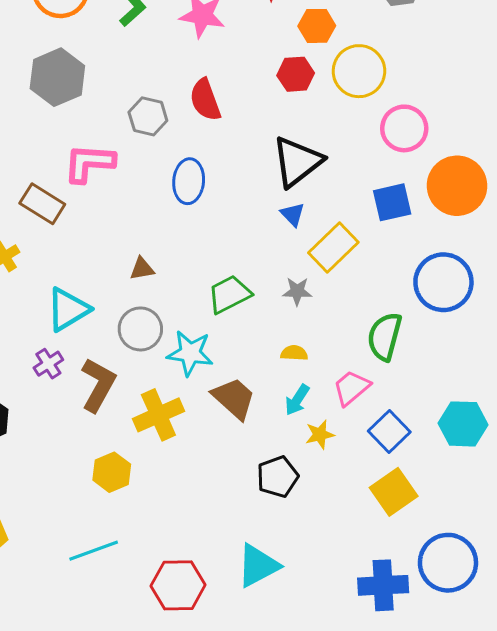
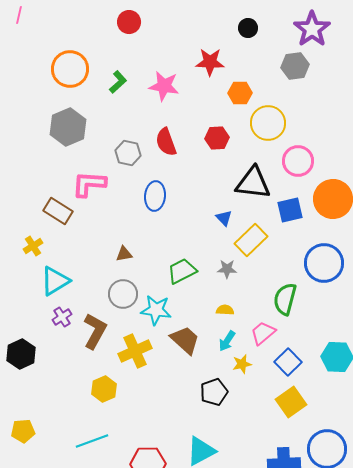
red hexagon: (296, 74) -> (217, 138), moved
black triangle: (297, 162) -> (253, 183), moved, turned 45
cyan triangle: (68, 309) -> (55, 281), moved

